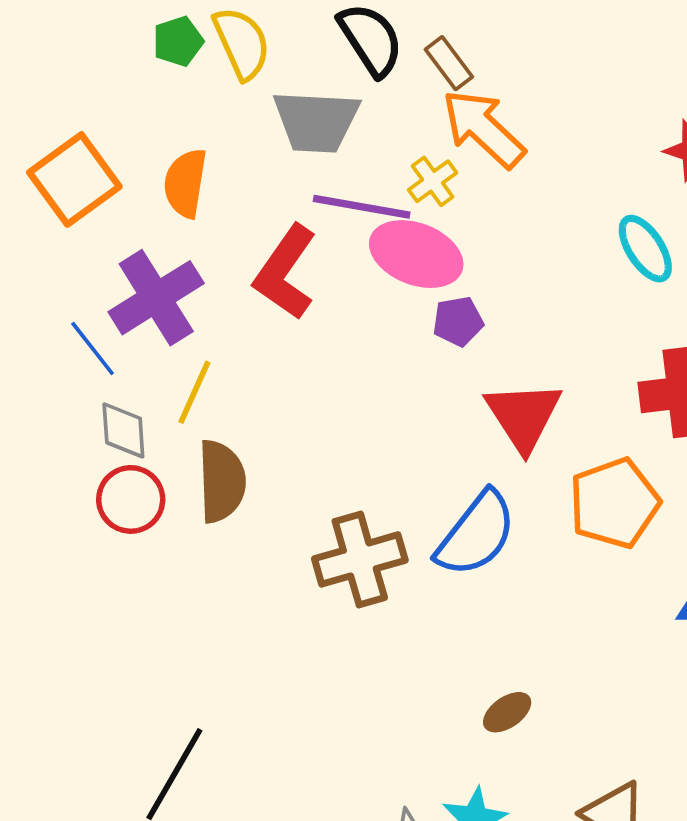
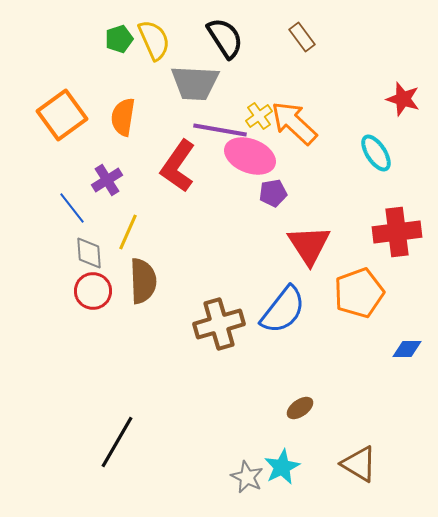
brown rectangle: (449, 63) -> (302, 37), moved
orange arrow: (483, 129) -> (294, 123), moved
purple cross: (156, 298) -> (107, 180), size x0.6

